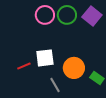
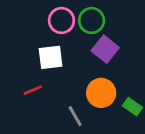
purple square: (92, 16) -> (105, 49), moved
white square: (45, 58) -> (51, 57), moved

